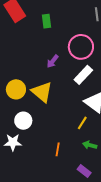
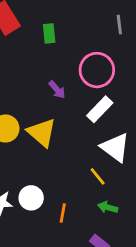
purple arrow: (53, 61) -> (57, 90), turned -80
white circle: (23, 121) -> (31, 198), moved
yellow line: (82, 123) -> (98, 176), turned -72

